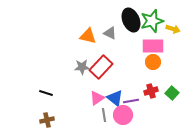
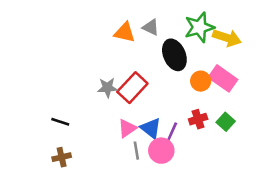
black ellipse: (131, 20) -> (174, 55), moved
yellow arrow: (173, 29) -> (227, 38), size x1.5
gray triangle: (110, 33) -> (151, 27), moved
orange triangle: (88, 36) -> (125, 33), moved
pink rectangle: (153, 46) -> (223, 78), moved, turned 35
purple line: (131, 101) -> (172, 132), turned -56

